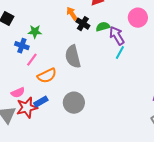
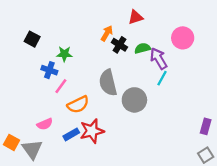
orange arrow: (72, 14) -> (107, 33), turned 64
gray circle: (74, 103) -> (134, 100), moved
red star: (27, 108) -> (92, 131), moved

